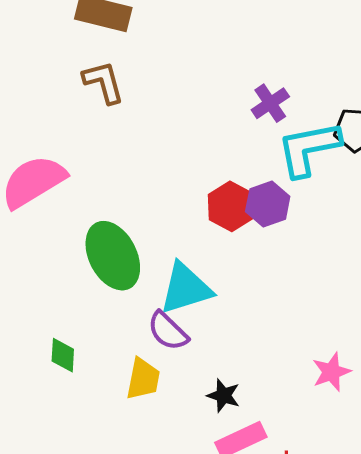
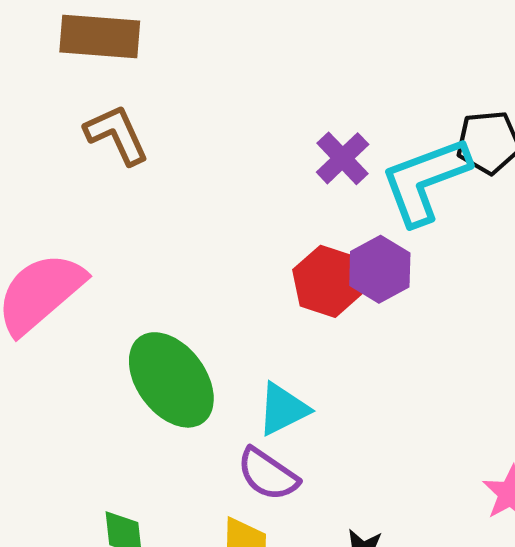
purple cross: (270, 103) -> (343, 158), moved
cyan triangle: (186, 288) -> (283, 409), size x0.7

